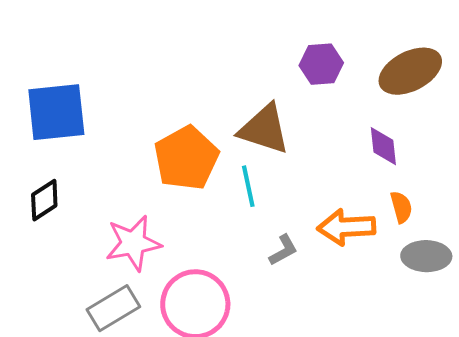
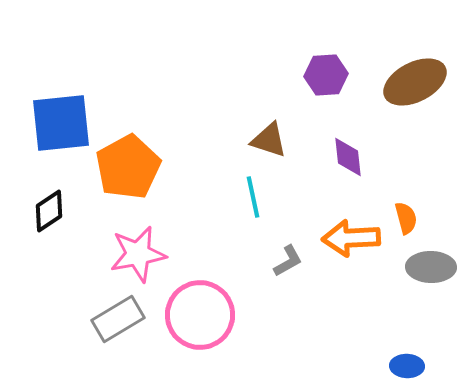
brown triangle: (264, 129) -> (269, 140), size x0.7
purple diamond: (383, 146) -> (348, 157), moved
orange pentagon: (186, 158) -> (128, 167), moved

